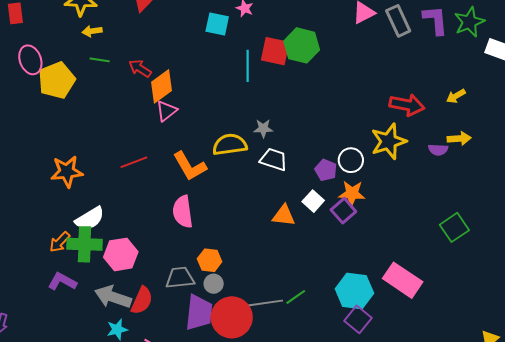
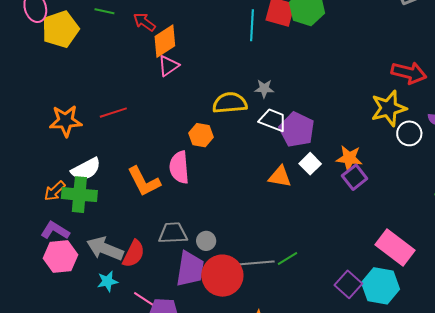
white circle: (351, 160) -> (409, 133), moved
red line: (134, 162) -> (113, 113), moved
orange L-shape: (190, 166) -> (144, 182), moved
purple pentagon: (326, 170) -> (297, 130), moved, size x1.6
purple square: (343, 211) -> (355, 177), moved
pink hexagon: (121, 254) -> (60, 257), moved
orange hexagon: (210, 260) -> (201, 135), moved
cyan hexagon: (354, 291) -> (381, 286), moved

